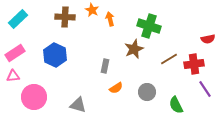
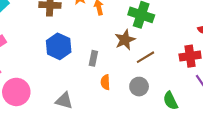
blue hexagon: (55, 55) -> (59, 46), moved
brown line: (169, 59) -> (146, 57), moved
orange semicircle: (116, 88) -> (105, 82), turned 120

